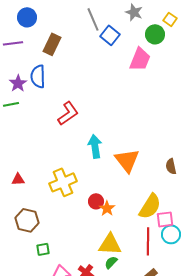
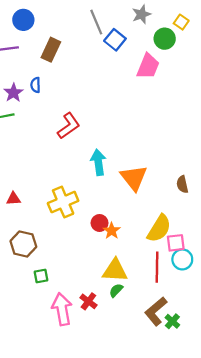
gray star: (134, 12) -> (141, 14), turned 30
blue semicircle: (38, 76) -> (35, 85), size x0.6

